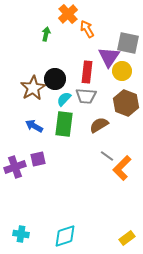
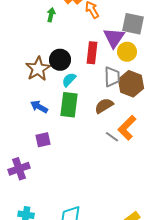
gray trapezoid: (86, 96) -> (112, 77), moved, turned -95
purple cross: (15, 167) -> (19, 169), moved
orange L-shape: (122, 168) -> (127, 128), moved

